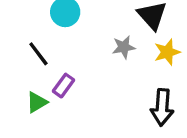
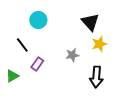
gray star: (124, 47) -> (72, 55), moved
green triangle: (37, 102) -> (12, 76), moved

